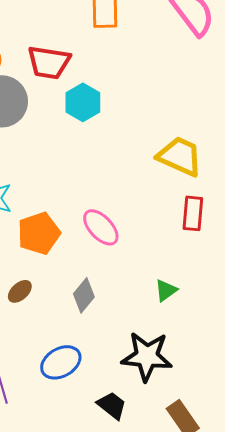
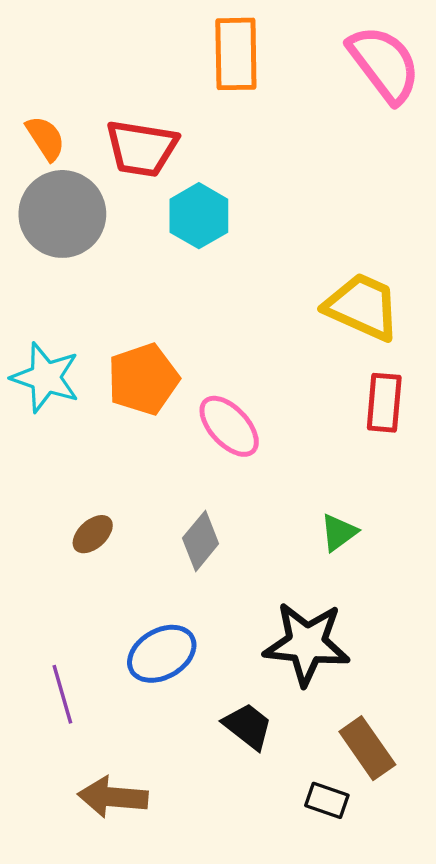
orange pentagon: (39, 233) -> (143, 379), moved

